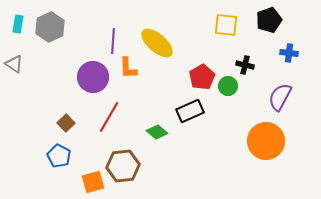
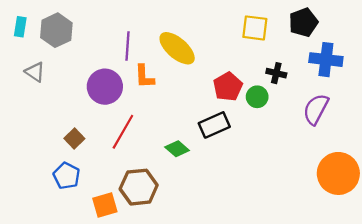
blue cross: (289, 53) -> (326, 60), size x1.6
gray triangle: (14, 64) -> (35, 72), moved
orange circle: (266, 141) -> (338, 173), moved

